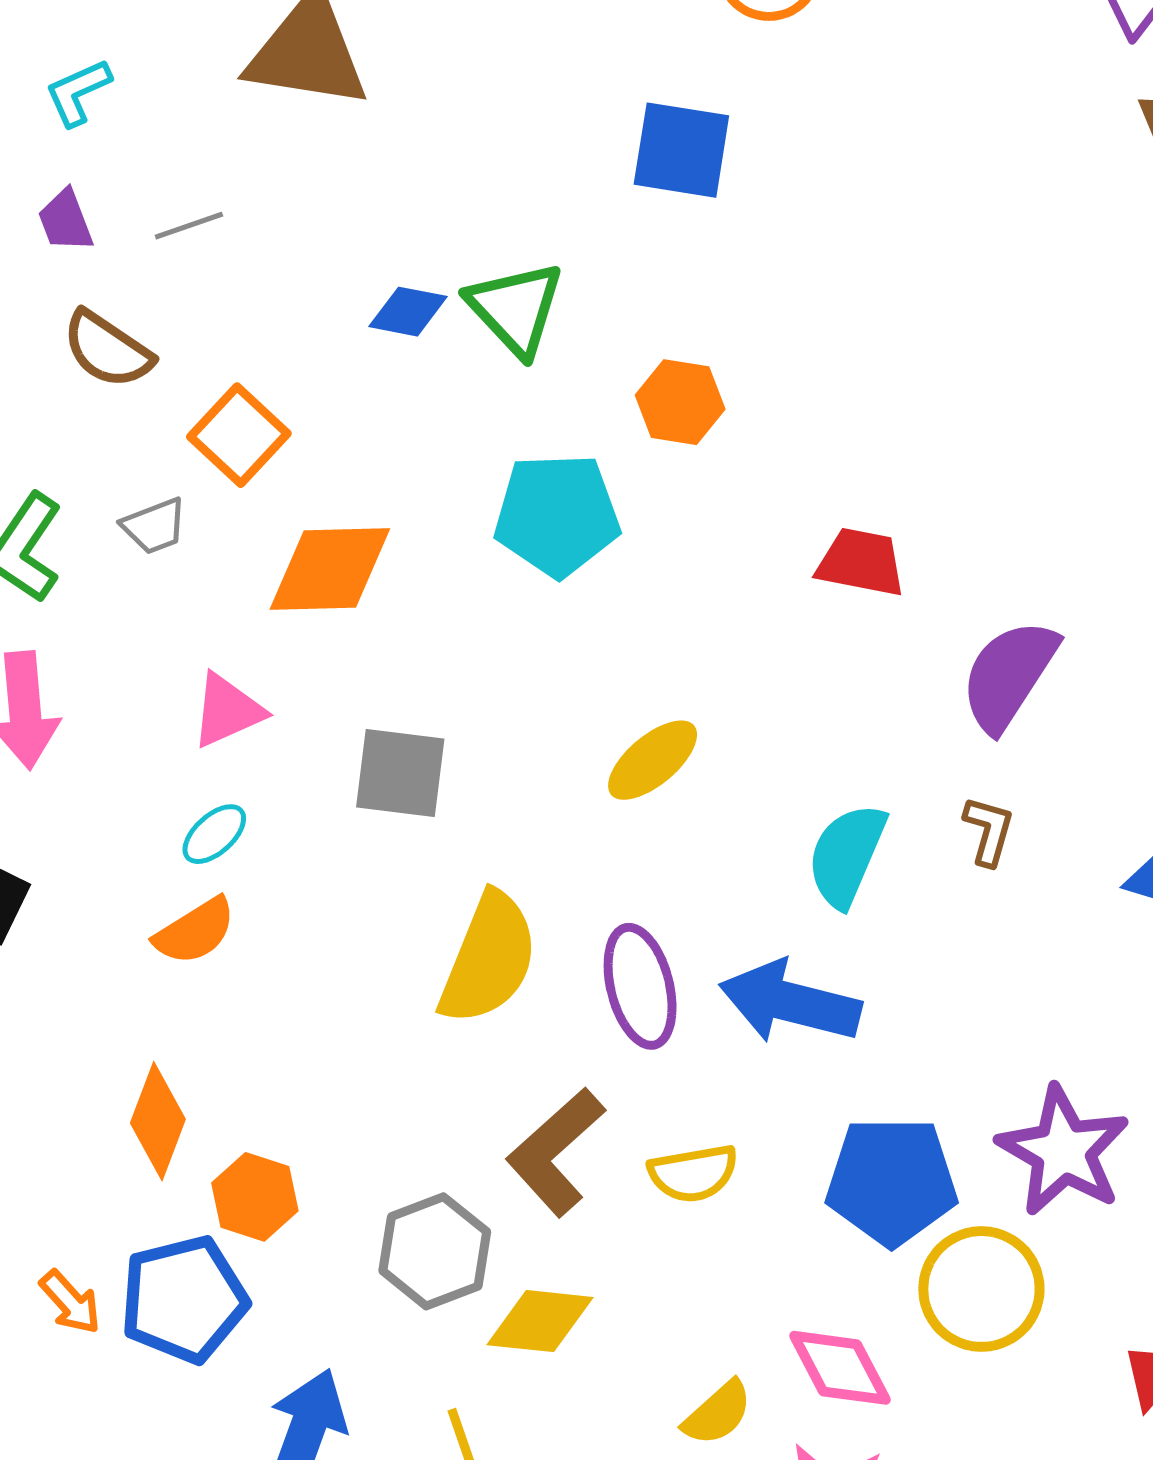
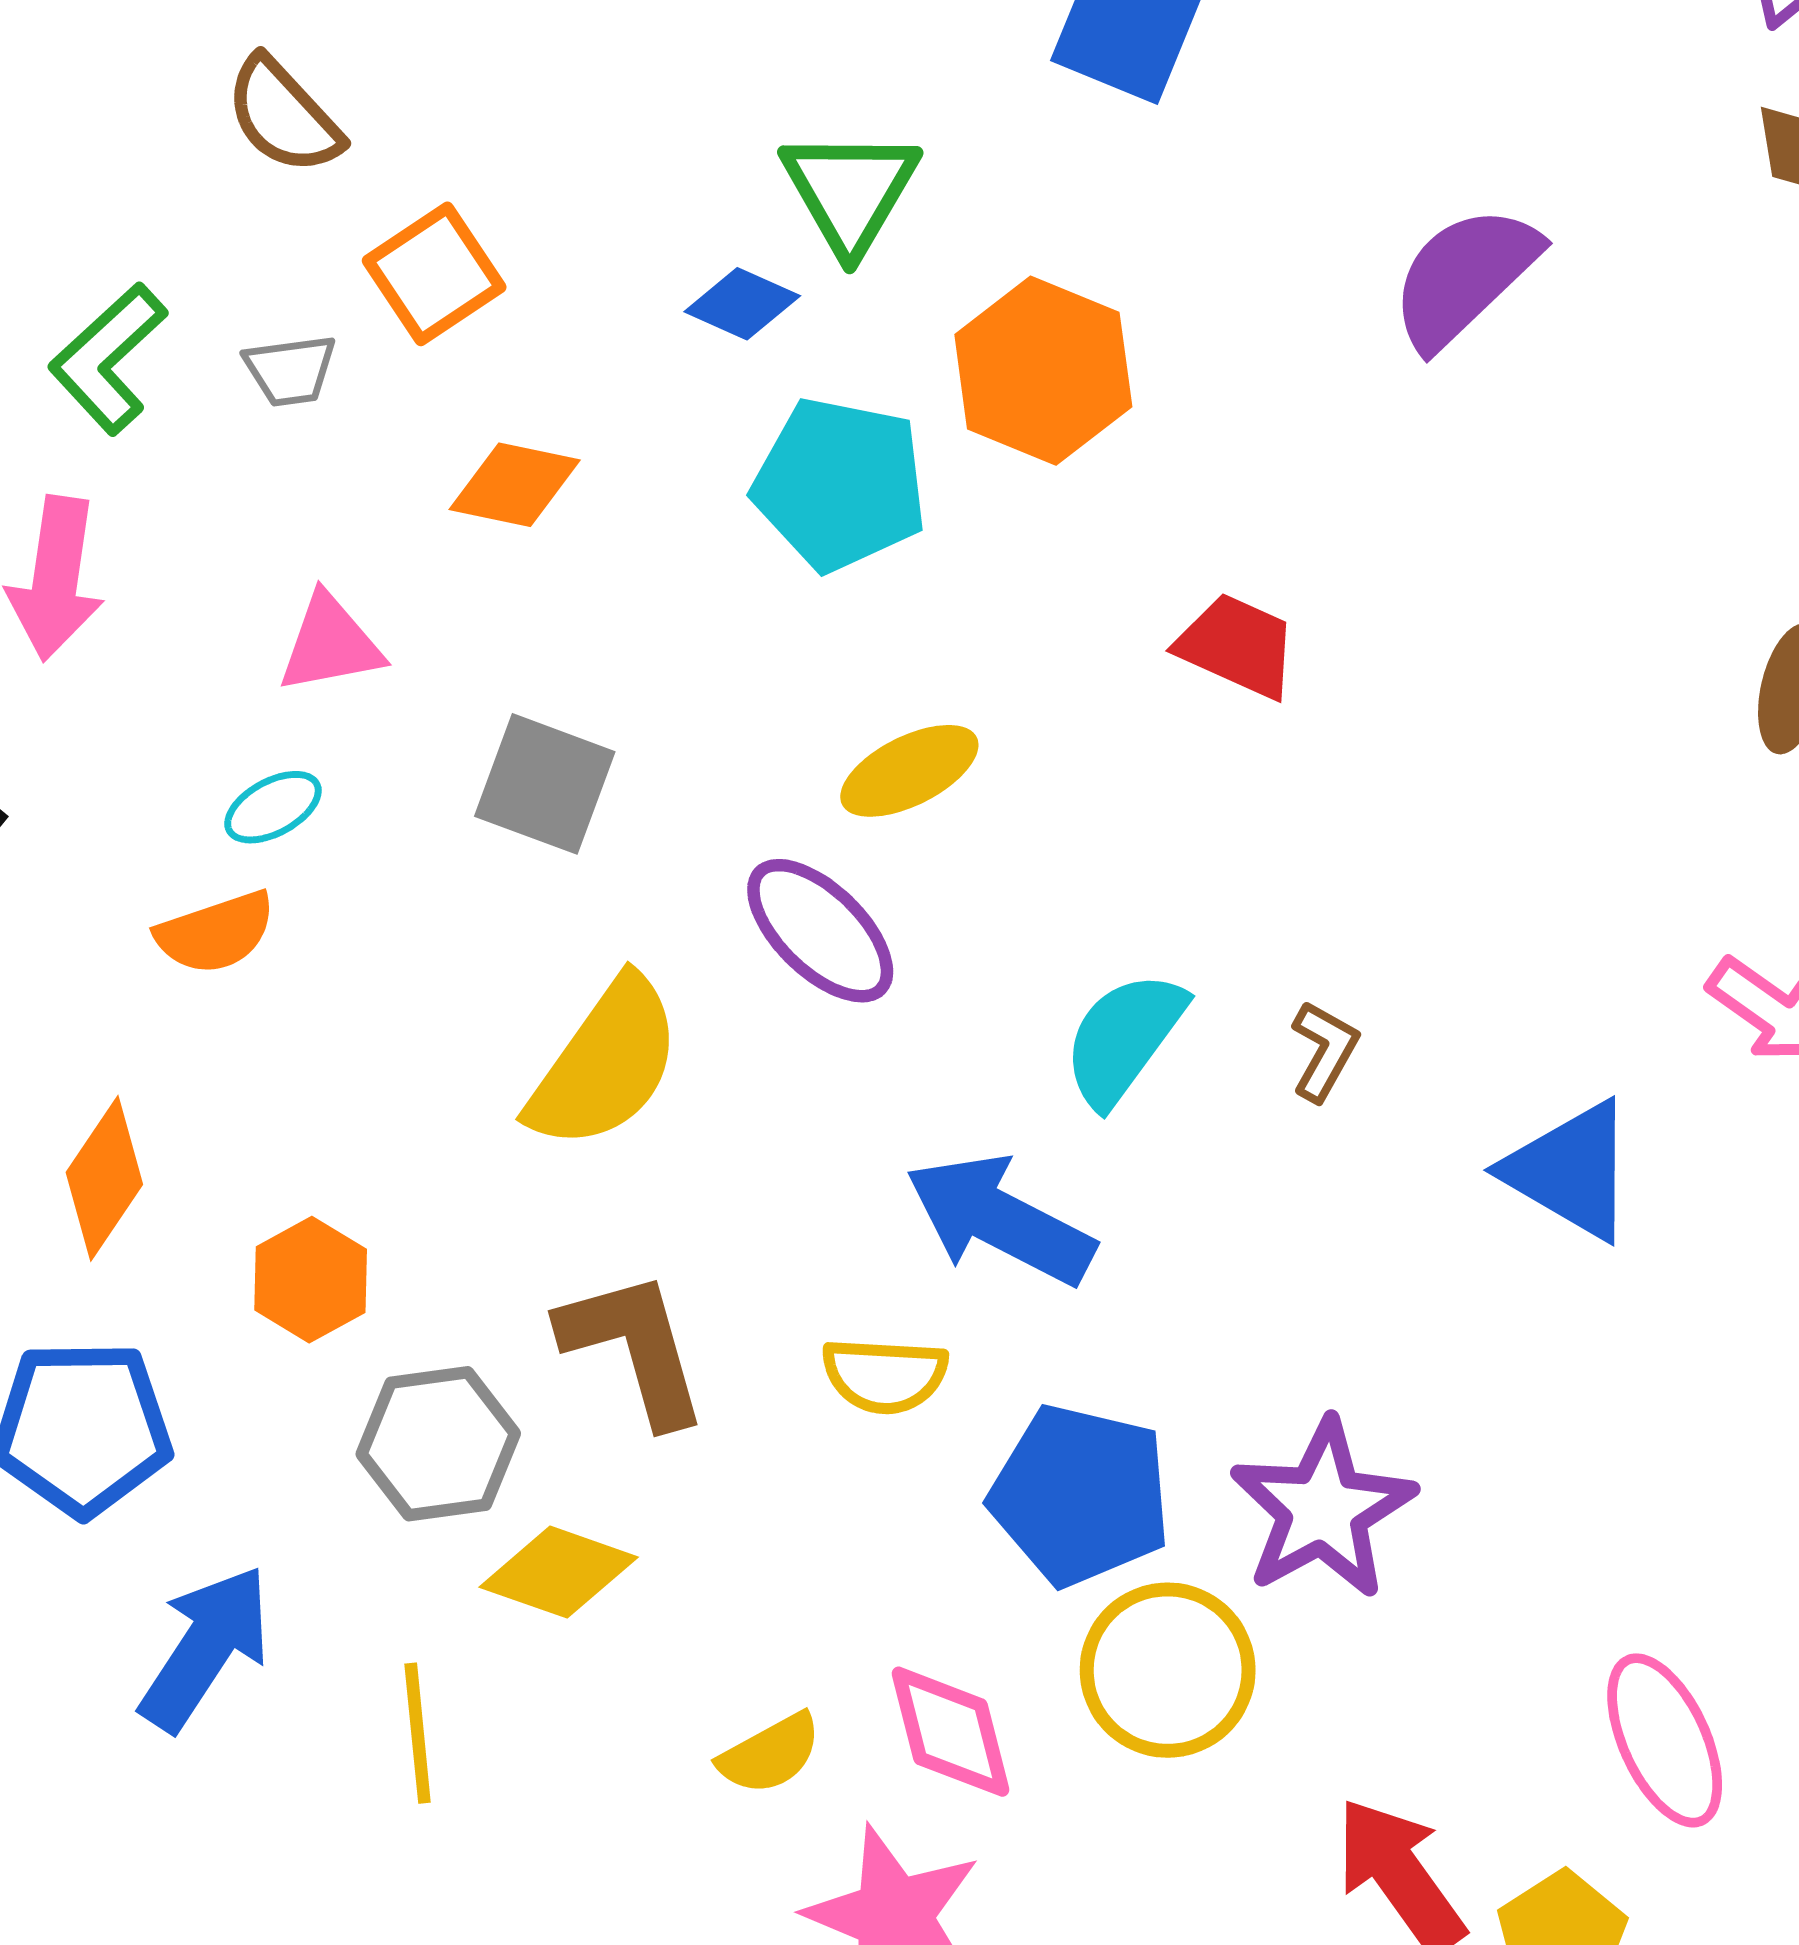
blue diamond: (408, 312) -> (742, 304), moved
orange hexagon: (680, 402) -> (1043, 371), size x1.5
orange diamond: (330, 569) -> (515, 485), size x0.7
purple semicircle: (1009, 675) -> (1464, 277), moved
yellow ellipse: (653, 760) -> (909, 771), moved
purple ellipse: (640, 986) -> (820, 931), moved, turned -45
brown L-shape: (556, 1152) -> (634, 1348), turned 103
yellow semicircle: (693, 1173) -> (885, 1375), moved
orange hexagon: (255, 1197) -> (311, 1280), moved

